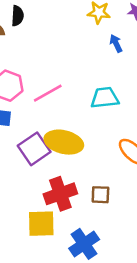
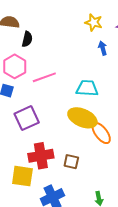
black semicircle: (17, 16) -> (27, 39), moved
yellow ellipse: (64, 142) -> (82, 118), moved

